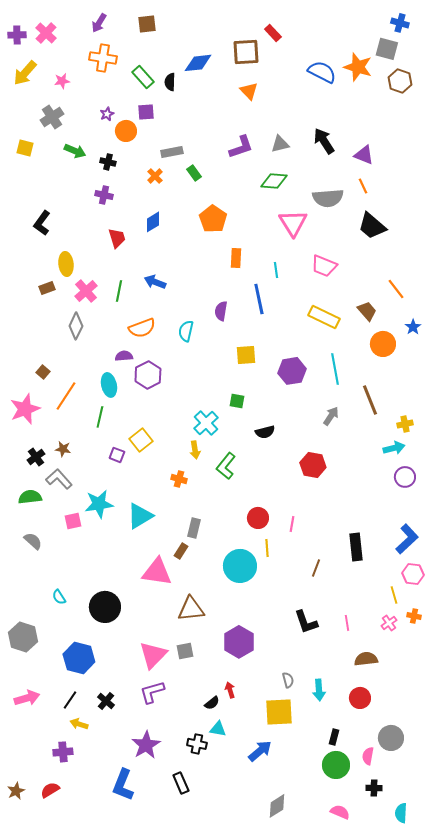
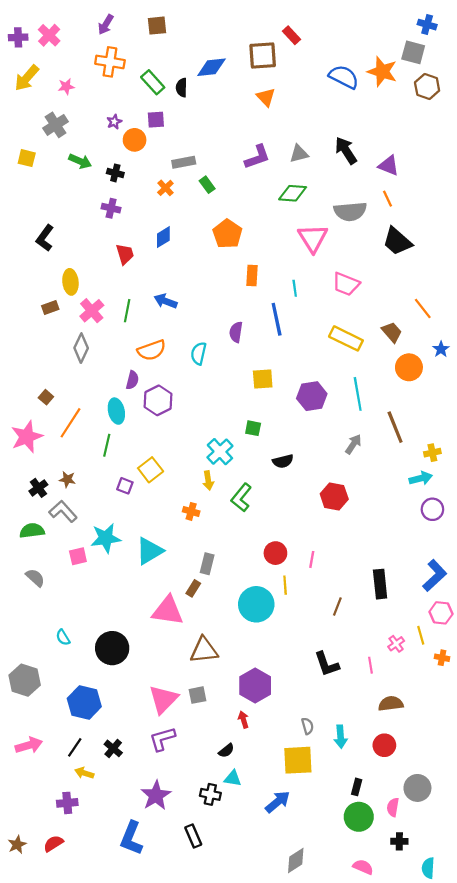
purple semicircle: (124, 356) -> (132, 380), turned 108
pink cross: (389, 623) -> (396, 644), moved
red arrow: (230, 690) -> (243, 720), moved

